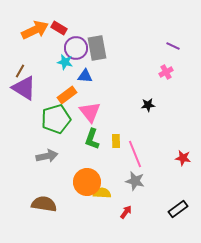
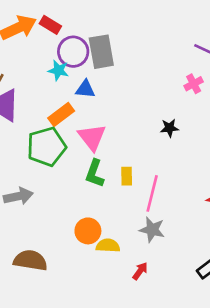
pink line: (135, 154) -> (152, 193), turned 36
gray arrow: (47, 156) -> (18, 196), moved
orange circle: (87, 182) -> (88, 231), size x0.7

